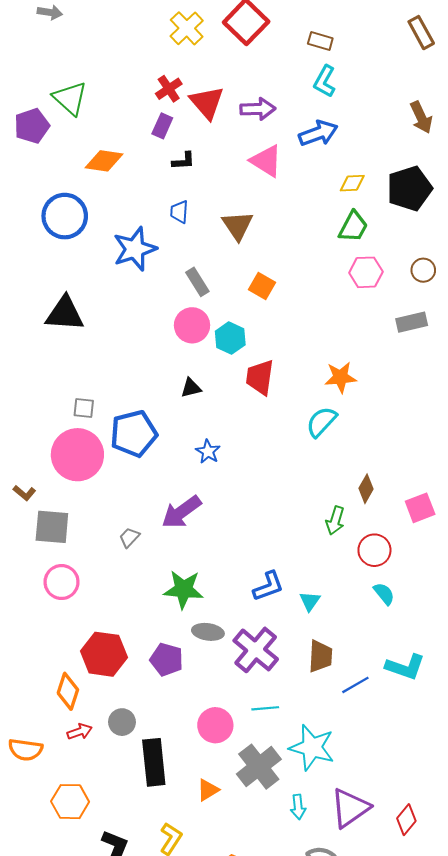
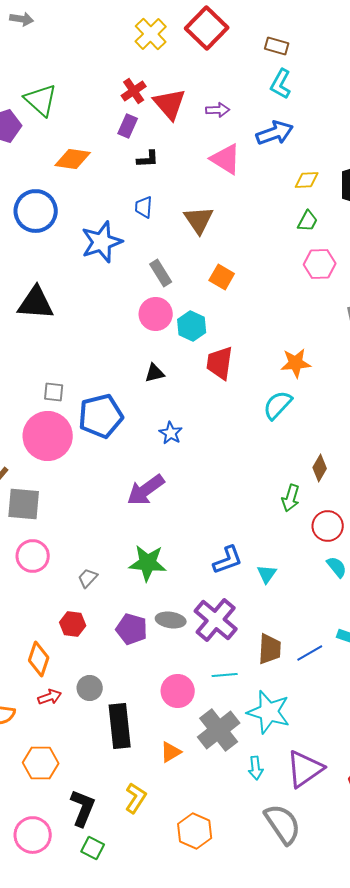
purple arrow: (258, 109) -> (218, 110), size x0.7
green trapezoid: (353, 227) -> (308, 221), size x0.7
gray trapezoid: (129, 537) -> (88, 578), moved
gray ellipse: (208, 632) -> (171, 620), moved
red hexagon: (104, 654) -> (73, 624), size x0.6
brown trapezoid: (320, 656) -> (270, 649), moved

